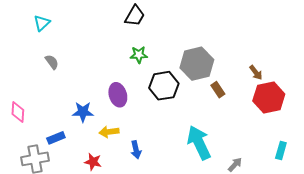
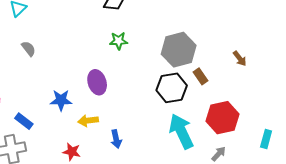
black hexagon: (164, 86) -> (172, 88), moved
red hexagon: (269, 98) -> (223, 118), moved
blue rectangle: (56, 138) -> (24, 121), moved, turned 60

